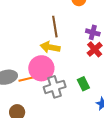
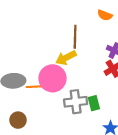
yellow arrow: (50, 47) -> (66, 58), turned -48
gray cross: (55, 87) -> (76, 102), moved

